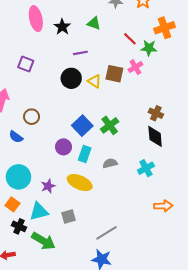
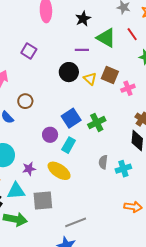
green triangle: (94, 23) -> (106, 38), moved, size x1.5
black star: (62, 27) -> (83, 19), moved
red line: (130, 39) -> (132, 34), moved
pink cross: (135, 67) -> (128, 88), moved
gray semicircle: (110, 163) -> (103, 162), moved, turned -80
gray square: (68, 216) -> (43, 200), size x1.5
green arrow: (43, 241) -> (15, 219), turned -30

